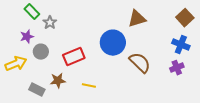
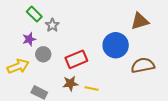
brown semicircle: (140, 63) -> (143, 65), turned -55
brown star: (58, 81) -> (70, 83), moved

